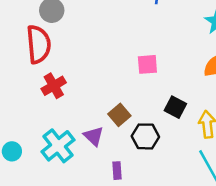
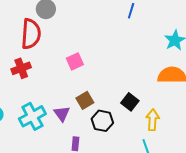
pink square: (147, 64) -> (75, 61), moved, turned -30
red cross: (54, 86) -> (21, 68), moved

